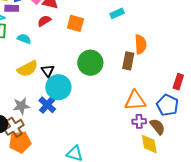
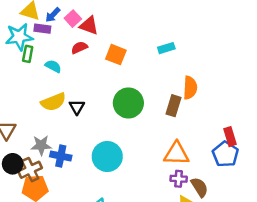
red rectangle: (178, 82) -> (230, 137), turned -42
cyan circle: (58, 87) -> (107, 157), moved
blue cross: (47, 105) -> (61, 156), moved, turned -36
blue pentagon: (167, 105) -> (225, 154), moved

